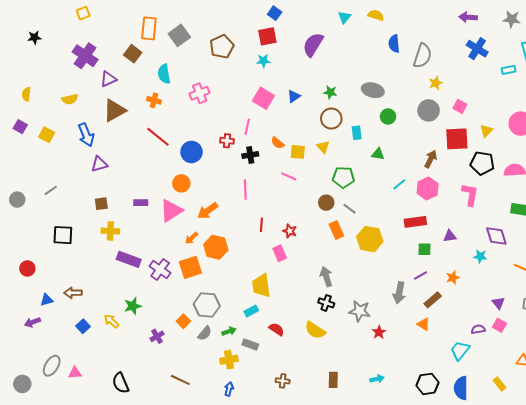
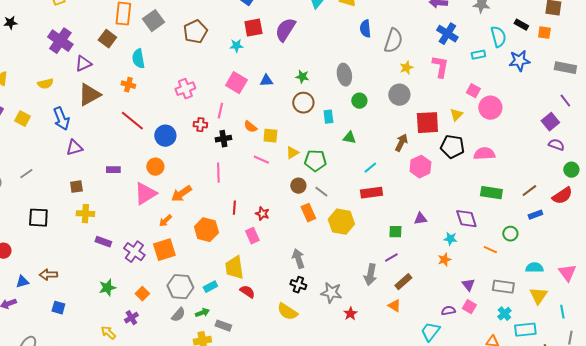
red square: (267, 36) -> (253, 28), moved
gray ellipse: (373, 90) -> (344, 75), turned 65
pink cross: (200, 93) -> (185, 89), moved
blue triangle: (294, 96) -> (266, 81), turned 32
pink square: (460, 106) -> (473, 91), moved
yellow triangle: (323, 147) -> (292, 153), moved, turned 40
pink hexagon: (428, 188) -> (420, 167), moved
pink L-shape: (470, 195) -> (440, 67), moved
purple rectangle: (141, 203) -> (113, 170), moved
red rectangle: (415, 222) -> (371, 193), moved
orange hexagon: (216, 247) -> (206, 230), moved
purple rectangle: (129, 259) -> (103, 242), size x0.7
orange star: (453, 278) -> (444, 260), moved
cyan rectangle: (251, 311) -> (210, 287), moved
yellow arrow: (111, 321) -> (108, 333), moved
orange square: (183, 321) -> (142, 294), moved
blue square: (83, 326) -> (58, 308), turned -32
red semicircle: (277, 329) -> (247, 292), moved

